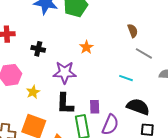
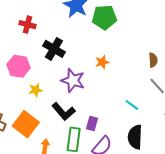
black cross: (38, 49) -> (54, 49), size x1.5
black L-shape: (65, 104) -> (64, 111), turned -60
black semicircle: (138, 107) -> (135, 137), turned -125

